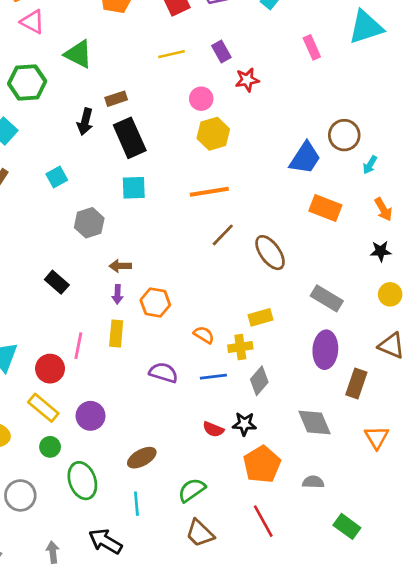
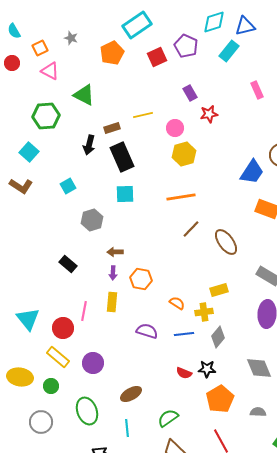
yellow line: (171, 54) -> (143, 115), moved
green circle: (50, 447) -> (51, 386), moved

